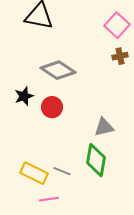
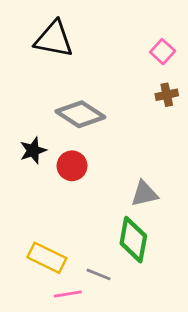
pink square: (117, 25) -> (163, 52), size x0.7
gray line: (62, 171) -> (98, 274), moved

